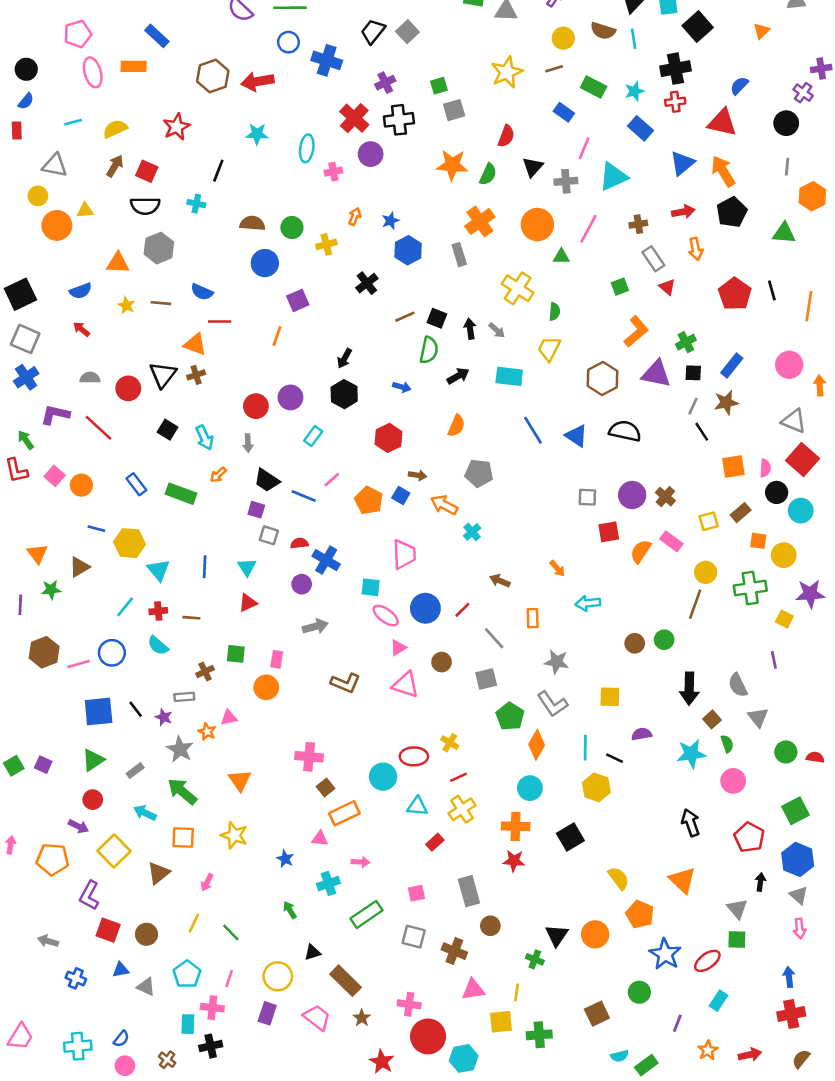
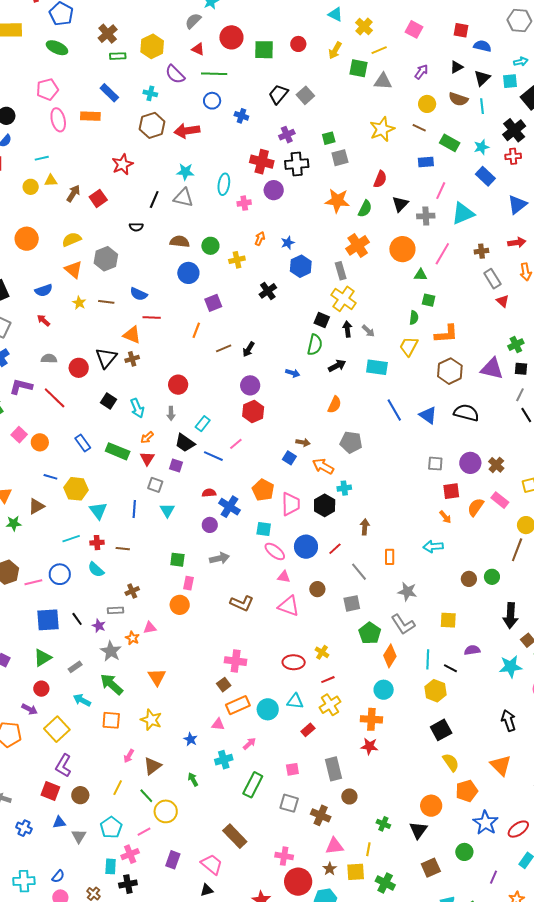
blue cross: (327, 60) -> (241, 116), size x0.6
brown line: (554, 69) -> (419, 128), turned 40
black cross: (675, 69) -> (514, 130), turned -30
blue rectangle: (564, 112) -> (426, 162), turned -42
red cross: (354, 118) -> (262, 162), turned -30
yellow semicircle: (115, 129) -> (72, 239), moved
gray triangle: (55, 165) -> (183, 198), moved
red square: (147, 171) -> (98, 198), turned 30
yellow circle: (38, 196) -> (31, 187), moved
cyan cross: (196, 204) -> (150, 93), moved
black semicircle: (145, 206) -> (136, 227), moved, size x0.6
yellow triangle: (85, 210) -> (51, 181), moved
orange triangle: (118, 263) -> (73, 270), turned 36
green square: (620, 287) -> (429, 300), moved, turned 32
yellow cross: (518, 288) -> (344, 299), moved
brown line: (405, 317) -> (224, 348), moved
orange L-shape: (636, 331) -> (446, 334), moved, turned 35
black hexagon: (344, 394) -> (325, 505), moved
purple circle: (290, 397) -> (250, 385), moved
cyan rectangle: (313, 436) -> (203, 424), moved
red hexagon: (389, 438) -> (253, 412), moved
orange pentagon: (369, 500) -> (263, 490), moved
cyan cross: (472, 532) -> (344, 488), turned 32
gray square: (269, 535) -> (155, 485), moved
orange arrow: (557, 568) -> (445, 517), moved
brown arrow: (500, 581) -> (365, 527), turned 70
red triangle: (248, 603) -> (147, 458), moved, turned -35
cyan line: (125, 607) -> (71, 539), turned 30
pink triangle: (398, 648) -> (284, 577), turned 40
green square: (236, 654) -> (177, 560), moved
pink cross: (309, 757) -> (236, 661), moved
cyan circle: (383, 777) -> (268, 709), moved
black square: (570, 837) -> (441, 730), moved
pink arrow: (361, 862) -> (249, 744), turned -48
brown triangle: (159, 873) -> (152, 766), moved
purple L-shape: (89, 895) -> (63, 765), moved
green rectangle: (366, 914) -> (253, 785), turned -30
orange pentagon: (640, 914) -> (467, 791), turned 30
black triangle: (557, 935) -> (418, 830), moved
black triangle: (312, 952) -> (207, 890), moved
yellow circle: (278, 976) -> (166, 811), moved
pink line: (229, 978) -> (144, 832), turned 40
gray triangle: (146, 987) -> (79, 836), turned 35
pink cross: (212, 1008) -> (130, 854), turned -30
brown star: (362, 1018) -> (330, 869), moved
green cross: (539, 1035) -> (385, 883), turned 30

